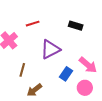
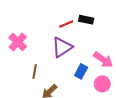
red line: (33, 24) -> (66, 24), moved

